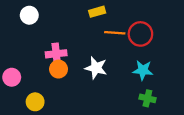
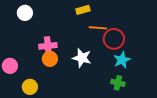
red circle: (140, 34) -> (114, 39), moved
cyan star: (143, 70) -> (122, 60), turned -30
green cross: (147, 98) -> (118, 83), moved

